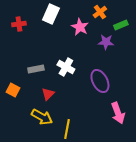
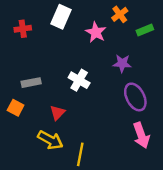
purple star: (106, 42) -> (122, 63), moved
gray rectangle: (36, 69) -> (31, 83), moved
purple ellipse: (100, 81) -> (135, 97), moved

